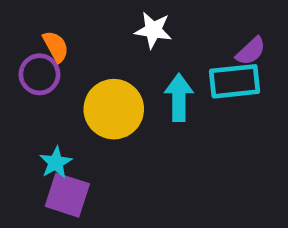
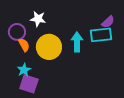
white star: (153, 30) -> (38, 19), moved
orange semicircle: (56, 46) -> (24, 45), moved

